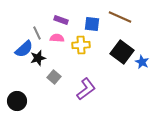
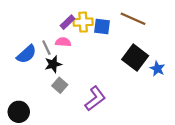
purple rectangle: (61, 20) -> (68, 22), turned -64
gray line: (37, 33) -> (46, 48), moved
yellow cross: (81, 45) -> (83, 22), moved
black star: (38, 58) -> (53, 64), moved

